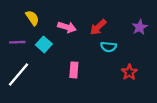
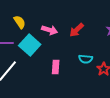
cyan square: (44, 44) -> (30, 45), size x1.5
cyan semicircle: (109, 47) -> (86, 59), moved

